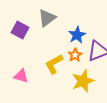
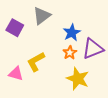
yellow L-shape: (54, 64) -> (36, 62), moved
yellow star: (83, 81) -> (78, 79), turned -30

